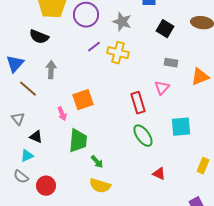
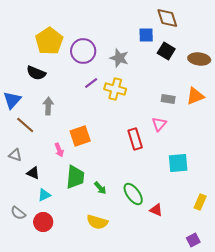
black square: (165, 29) -> (166, 51), moved
orange triangle: (200, 77) -> (195, 96), moved
gray triangle: (18, 119) -> (15, 155), turned -32
green ellipse: (143, 136) -> (133, 194), moved
cyan triangle: (27, 156) -> (44, 195), moved
green arrow: (97, 162) -> (100, 188), moved

